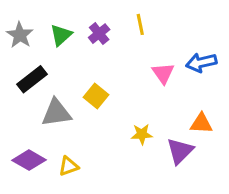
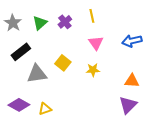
pink triangle: (163, 73) -> (96, 43), moved
yellow star: (142, 134) -> (93, 70), moved
purple triangle: (180, 151) -> (128, 105), moved

